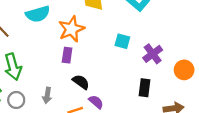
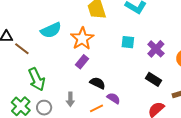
purple rectangle: (67, 55) -> (82, 62), turned 40
black rectangle: (145, 88) -> (154, 79), turned -56

